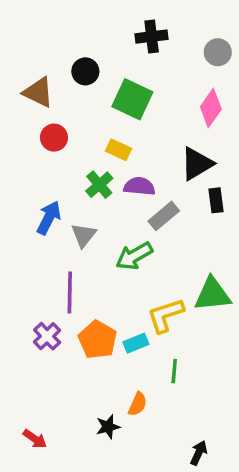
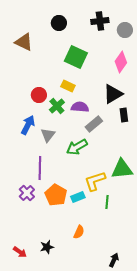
black cross: (152, 37) -> (100, 21), moved
black circle: (85, 71) -> (59, 23), moved
brown triangle: (38, 92) -> (24, 42), moved
red circle: (54, 138) -> (39, 95), moved
green line: (174, 371) -> (107, 202), moved
black star: (108, 427) -> (47, 247), moved

